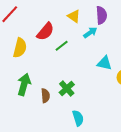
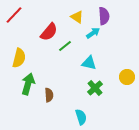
yellow semicircle: (20, 48) -> (19, 58), moved
cyan triangle: (104, 63) -> (89, 63), moved
green cross: (67, 89) -> (95, 88), moved

